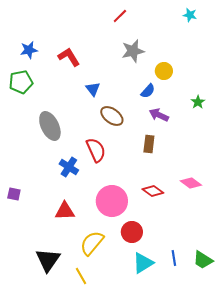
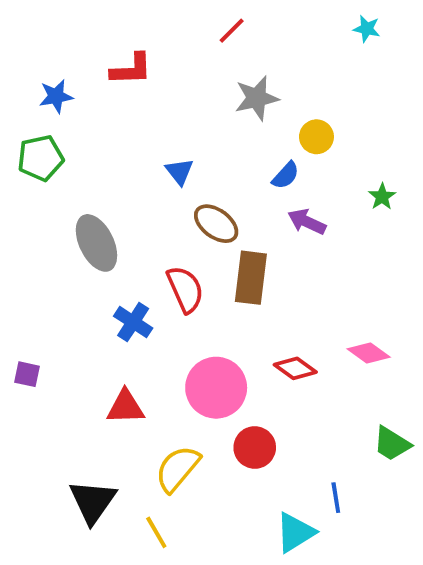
red L-shape: (69, 57) -> (131, 69), moved, turned 120
brown rectangle: (149, 144) -> (251, 278), moved, size x1.5
green trapezoid: (203, 260) -> (392, 444), moved
cyan triangle: (143, 263) -> (295, 532), moved

